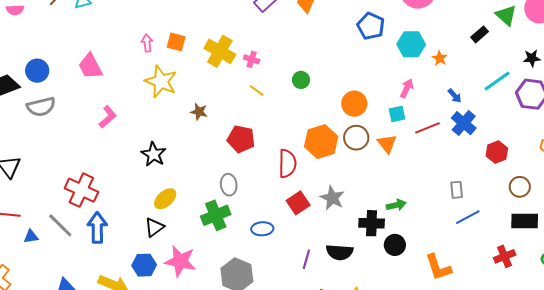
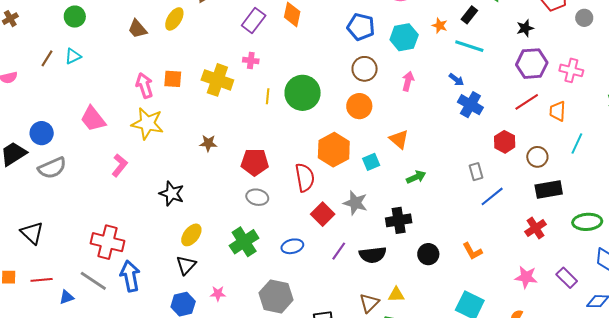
pink arrow: (147, 43) -> (144, 85), size x1.4
orange star: (440, 58) -> (440, 26), moved
pink cross: (252, 59) -> (251, 61), moved
green circle: (301, 80) -> (303, 93), size x2.0
cyan line: (497, 81) -> (469, 46), moved, turned 64
yellow star: (161, 82) -> (147, 123), moved
yellow line: (257, 91) -> (268, 96), moved, turned 70
cyan square: (397, 114) -> (371, 162), moved
red line: (428, 128) -> (527, 102), moved
brown circle: (356, 138) -> (365, 69), moved
red hexagon: (497, 152) -> (505, 142), moved
gray ellipse: (229, 185) -> (257, 197), moved, turned -60
green arrow: (396, 205) -> (416, 177), moved
black circle: (395, 245) -> (428, 254), moved
purple line: (306, 259) -> (339, 251), moved, turned 30
pink star: (180, 261) -> (218, 294), size x0.5
orange L-shape: (438, 267) -> (472, 251), size x0.7

